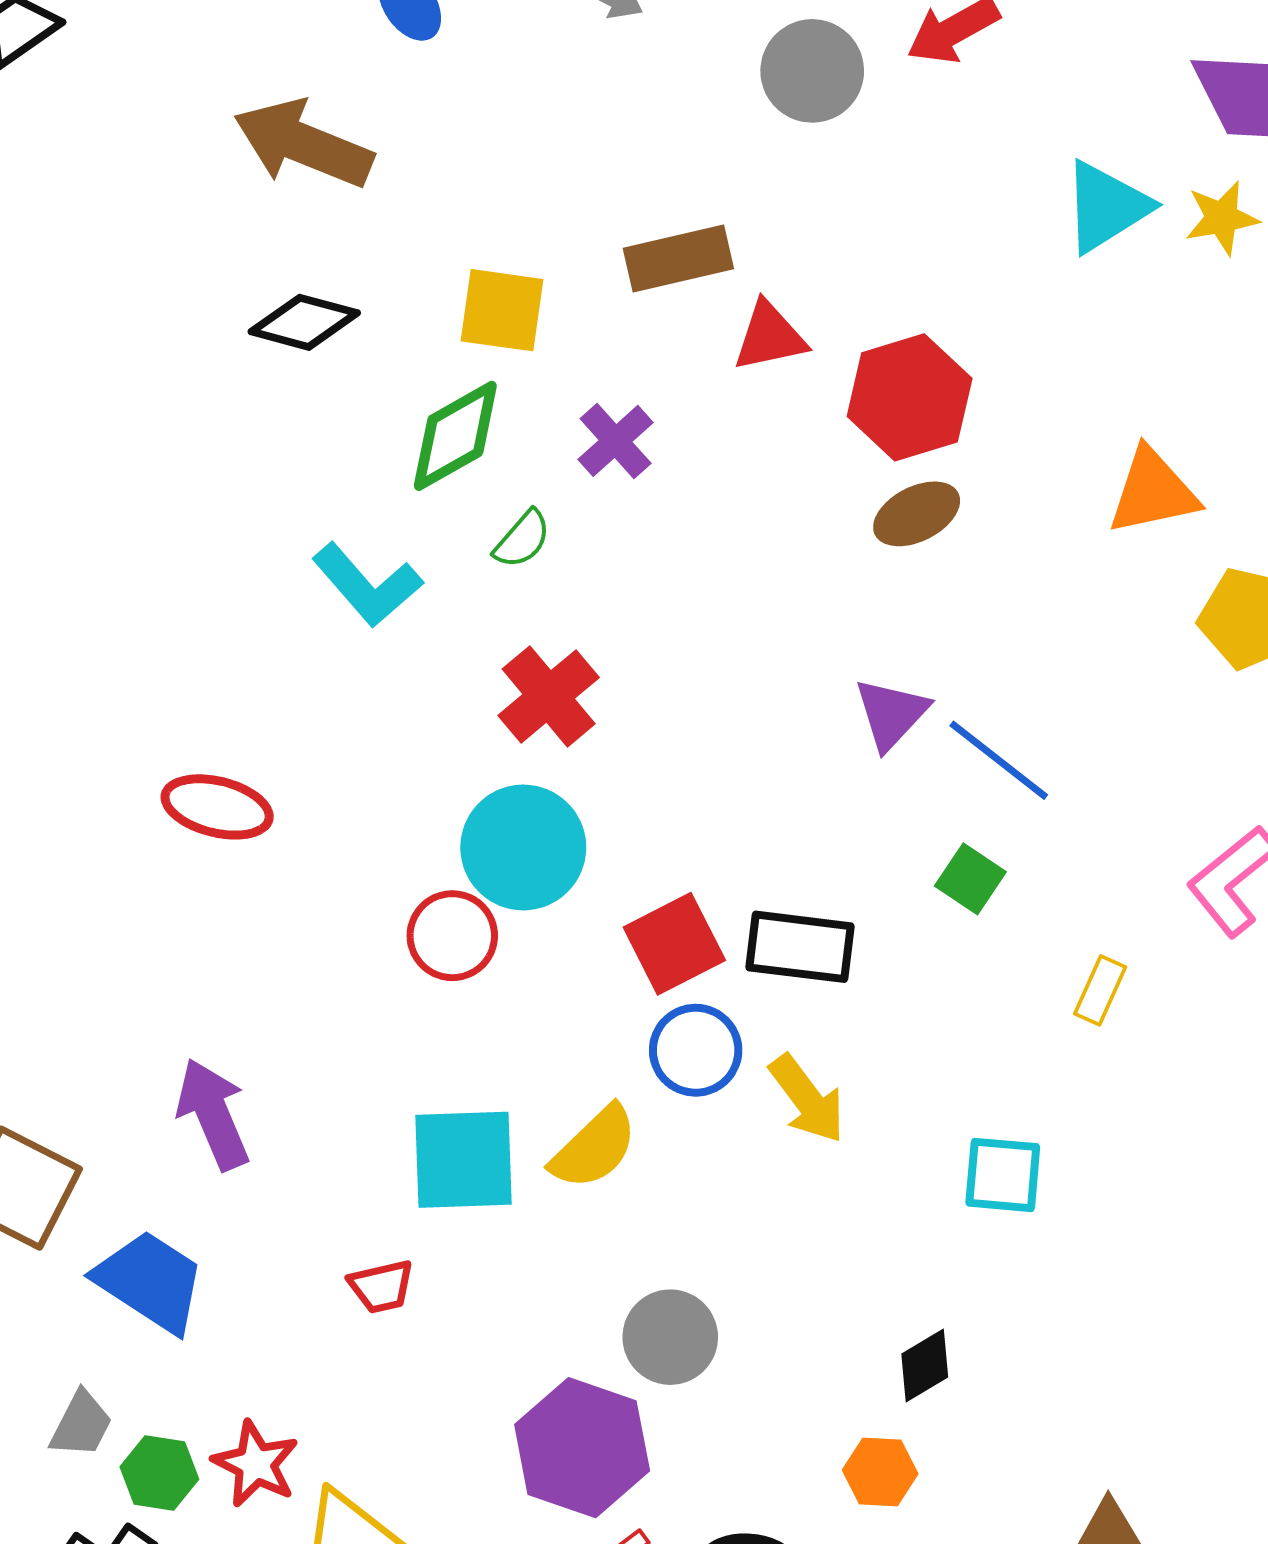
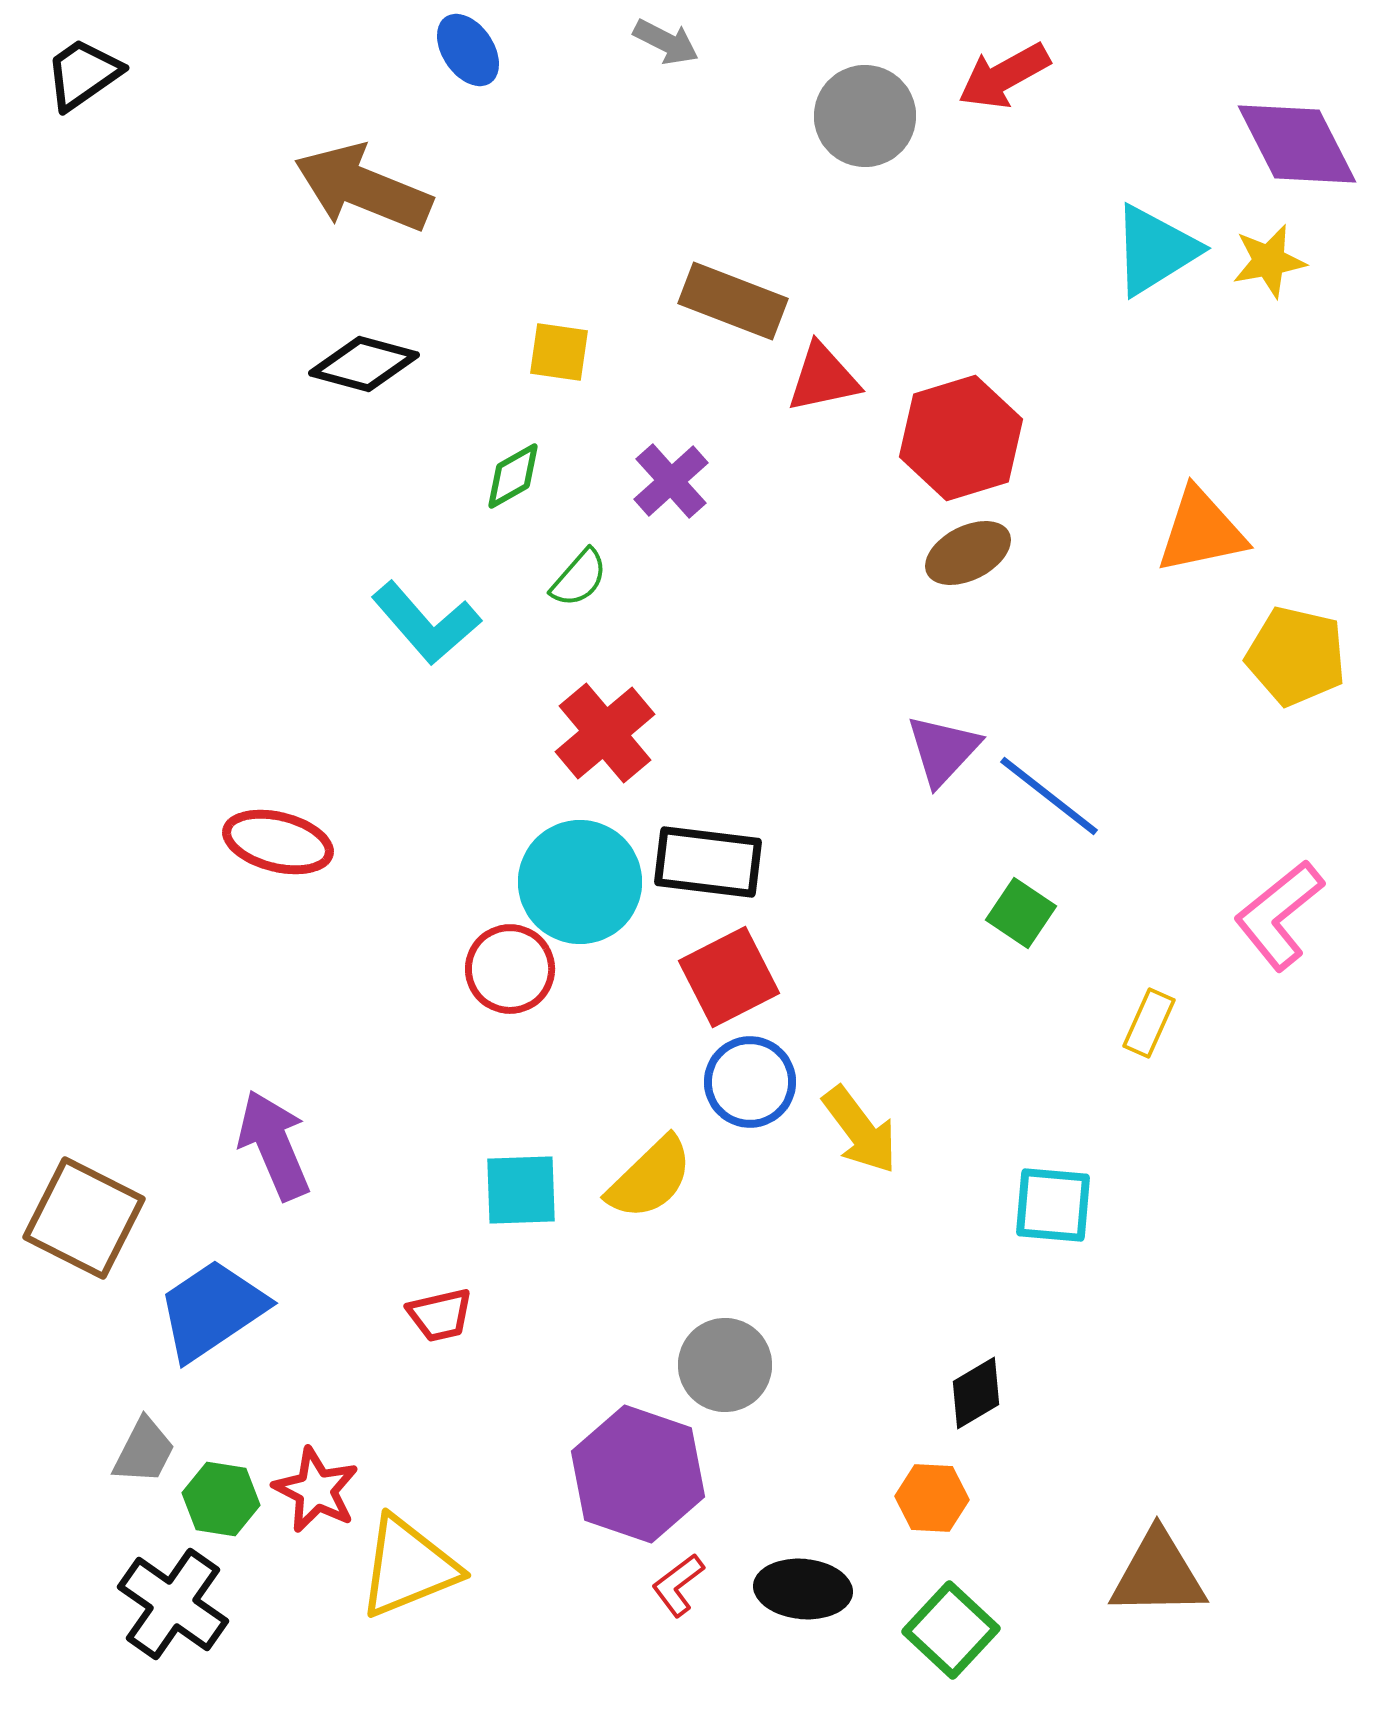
brown rectangle: (678, 258) -> (733, 301), turned 34
yellow square: (502, 310) -> (559, 352), size x0.7
green diamond: (455, 436) -> (513, 476), size x0.6
black rectangle: (800, 947) -> (708, 862), moved
cyan square: (463, 1160) -> (521, 1190), size x0.7
blue trapezoid: (150, 1281) -> (212, 1310), turned -67

